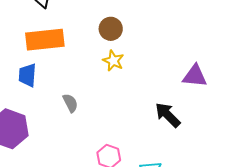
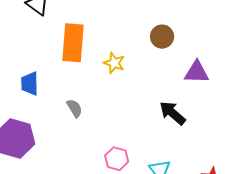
brown circle: (111, 29) -> (162, 37), moved
orange rectangle: (45, 40) -> (73, 43), moved, turned -75

